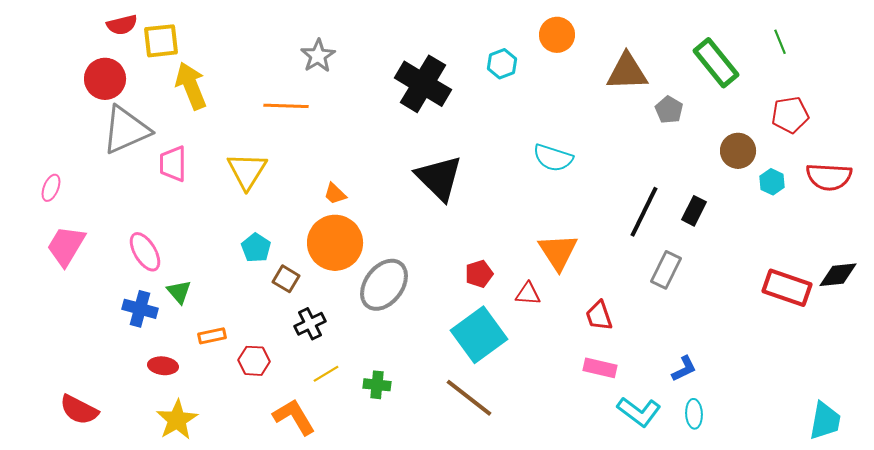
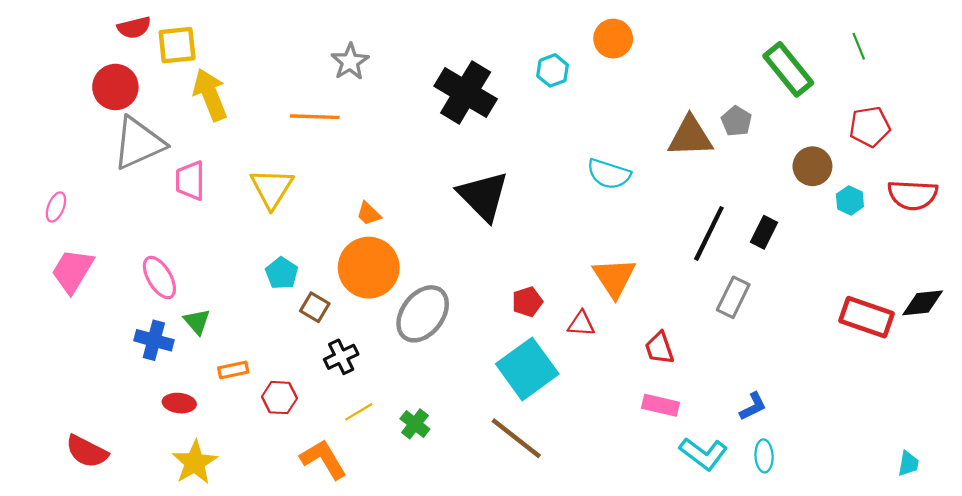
brown triangle: (627, 72) -> (690, 137), moved
green cross: (377, 385) -> (415, 424), turned 32
cyan trapezoid: (825, 421) -> (908, 464), size x0.6

